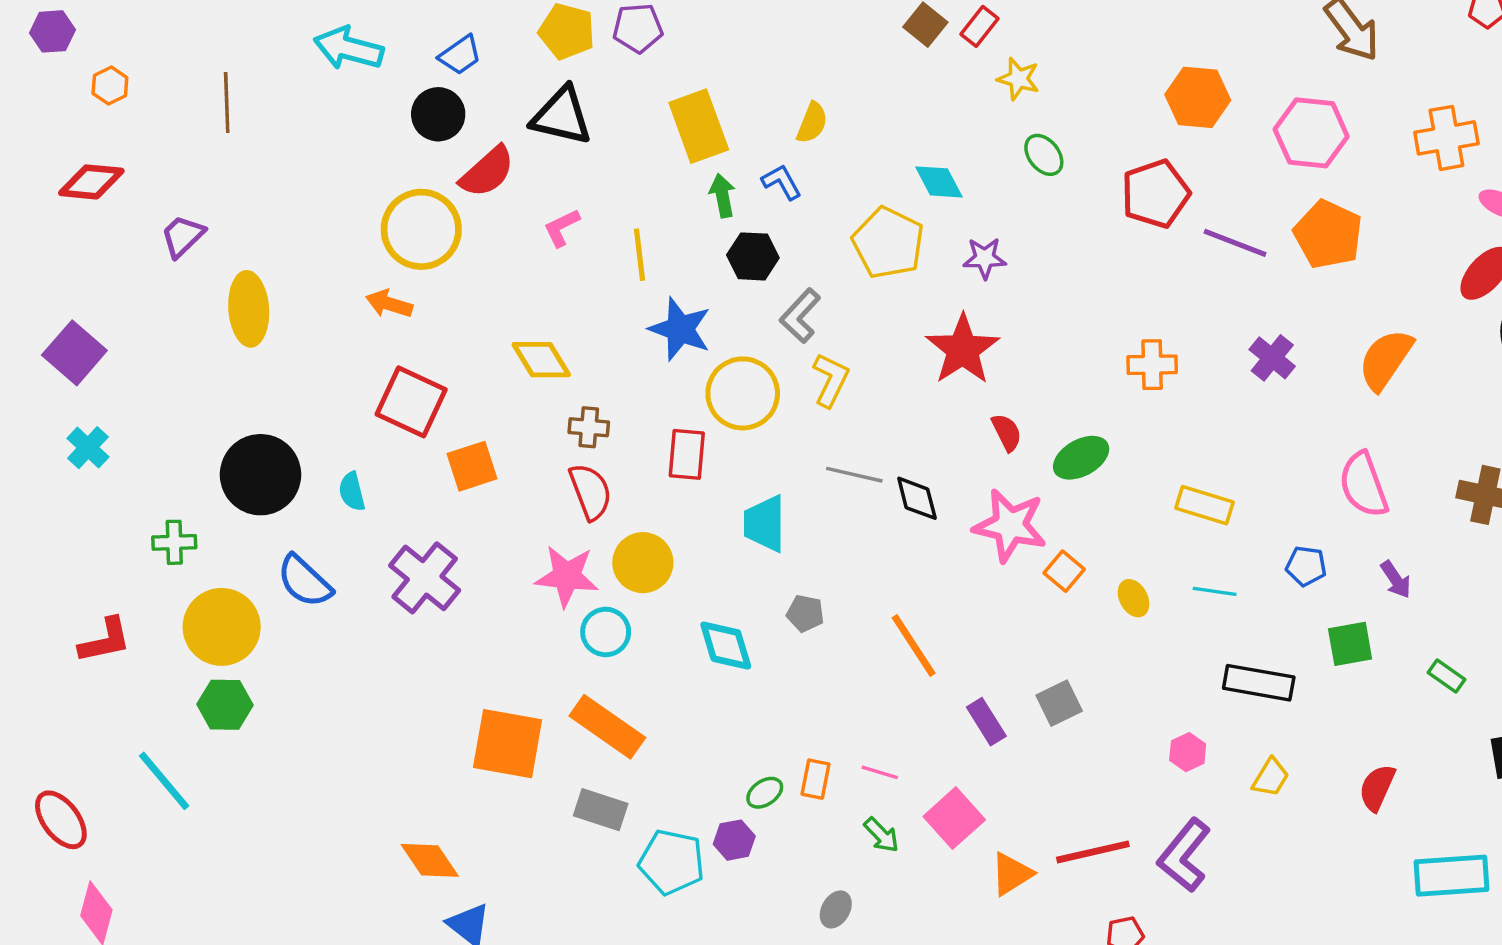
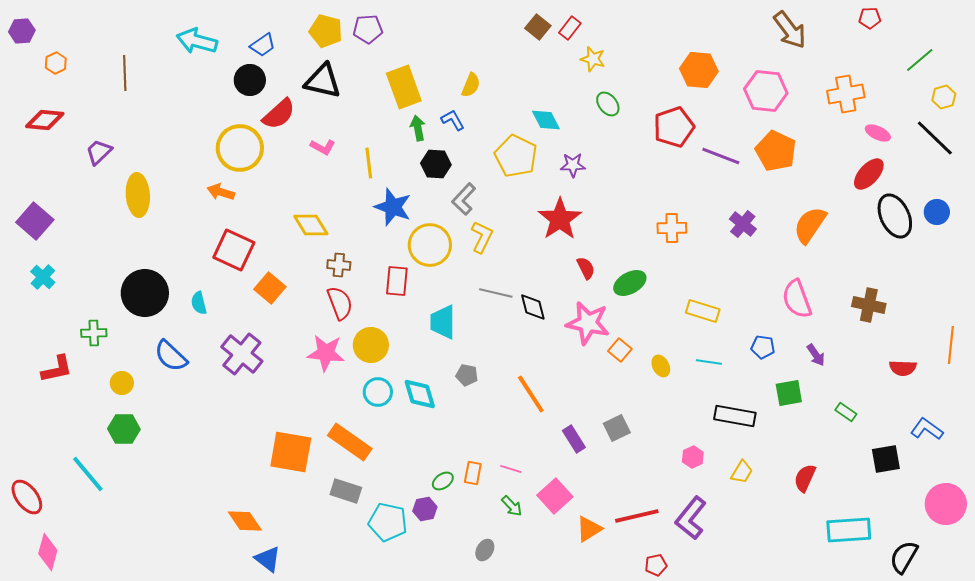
pink L-shape: (562, 228) -> (323, 147), turned -125
orange square: (472, 466) -> (270, 288), turned -32
yellow circle: (222, 627) -> (122, 383), size x0.5
cyan circle: (606, 632) -> (378, 392), moved
red L-shape: (105, 640) -> (57, 369), moved

